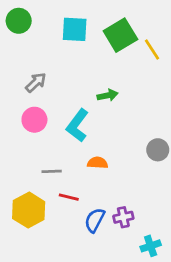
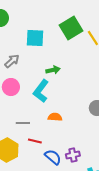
cyan square: (75, 29) -> (35, 38), moved
green arrow: (108, 95) -> (53, 70), moved
blue semicircle: (95, 220) -> (53, 157), turned 102

